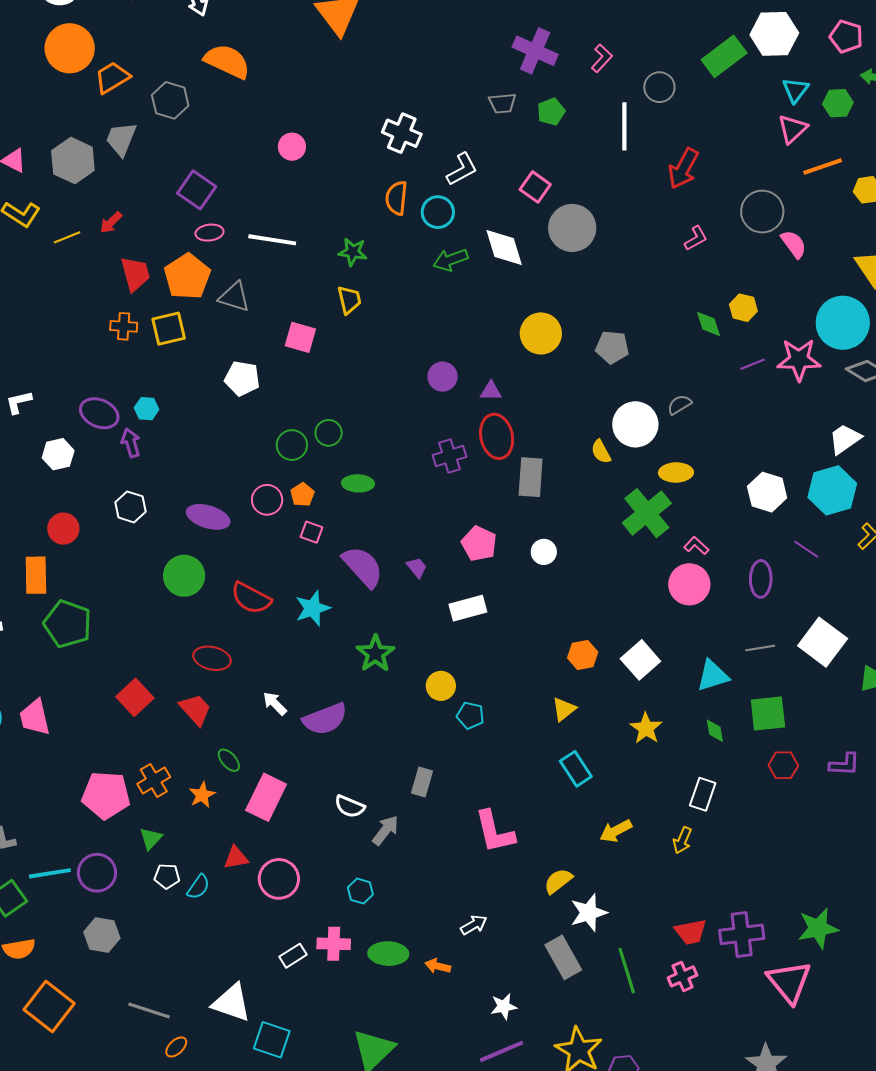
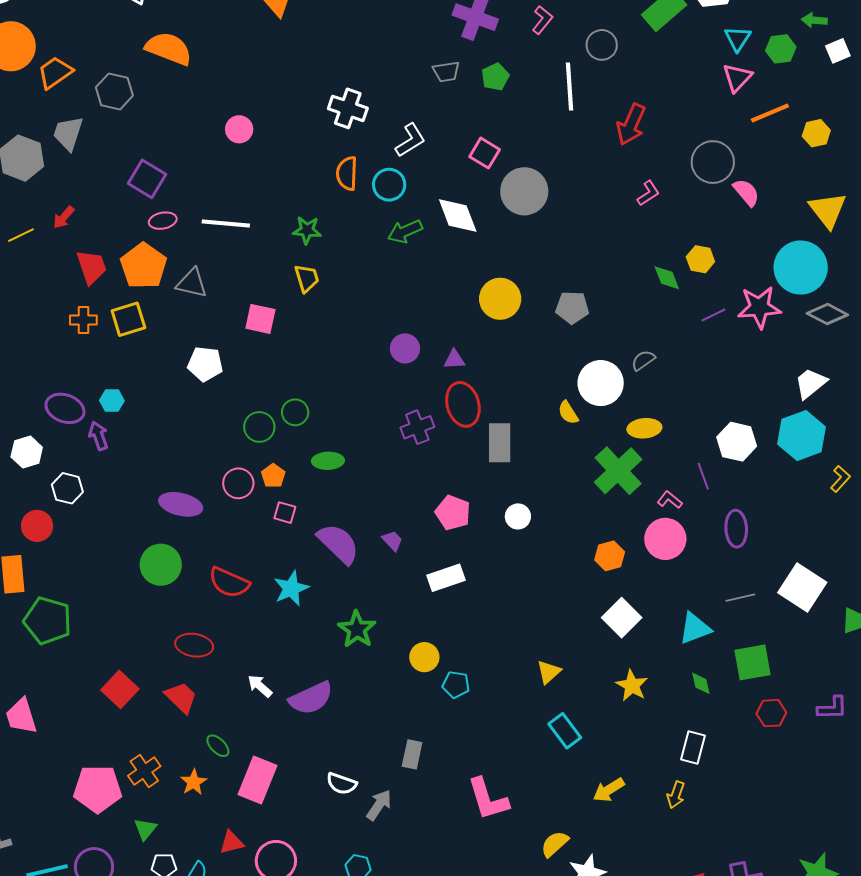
white hexagon: (131, 507) -> (67, 488), moved
purple line: (806, 549) -> (703, 476), moved, turned 40
orange hexagon: (583, 655) -> (610, 556), moved

